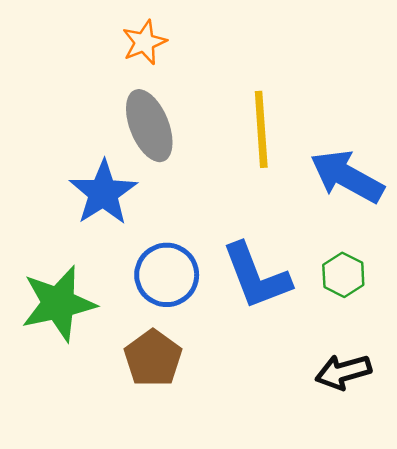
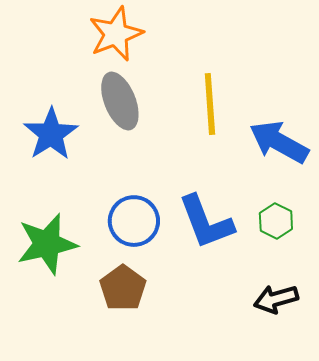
orange star: (144, 42) -> (116, 34), size x1.5
blue star: (103, 193) -> (51, 134), moved

